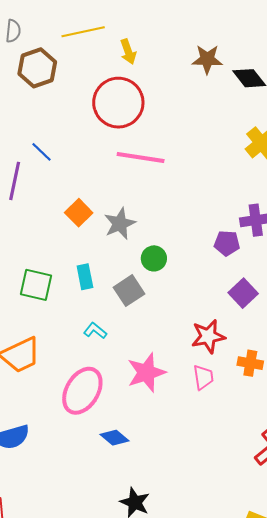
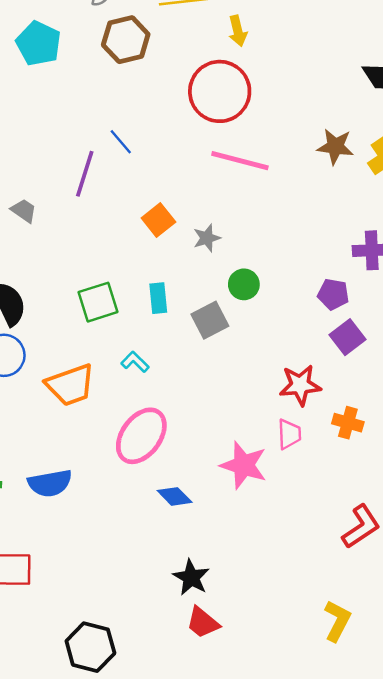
brown star: (207, 59) -> (335, 147), moved
gray star: (120, 224) -> (207, 238), size x0.7
purple pentagon: (227, 243) -> (333, 294), moved
green square: (36, 285) -> (98, 302), turned -36
cyan L-shape: (95, 331) -> (135, 362), moved
pink star: (146, 372) -> (244, 465), moved, turned 30

